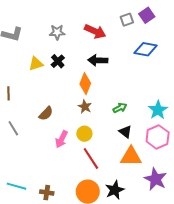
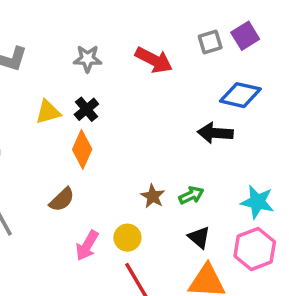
black arrow: (98, 60) -> (215, 133), moved
orange diamond: (85, 84) -> (82, 149), moved
brown star: (85, 107) -> (153, 196), moved
cyan star: (158, 110) -> (257, 202), turned -30

